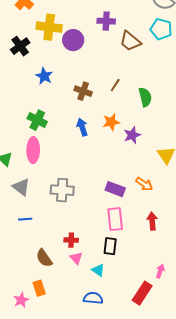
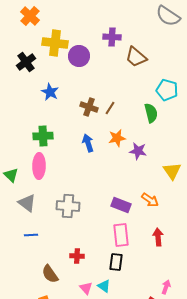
cyan pentagon: (161, 29) -> (167, 90), moved
brown line: (115, 85) -> (110, 108), moved
green cross: (37, 120) -> (43, 136), turned -30
purple star: (132, 135) -> (138, 151), turned 30
pink triangle: (76, 258) -> (86, 288), moved

